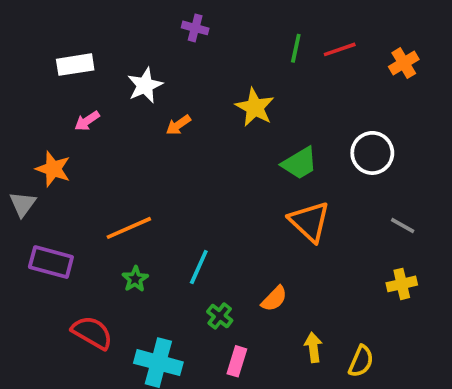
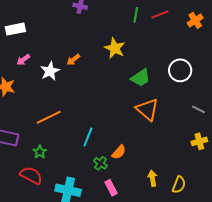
white star: (145, 85) -> (50, 71), moved
green star: (135, 279) -> (40, 152), moved
orange semicircle: (274, 299) -> (119, 152), moved
pink rectangle: (237, 361) -> (111, 188), turned -42

